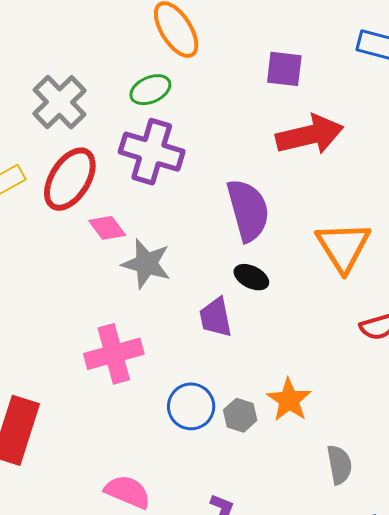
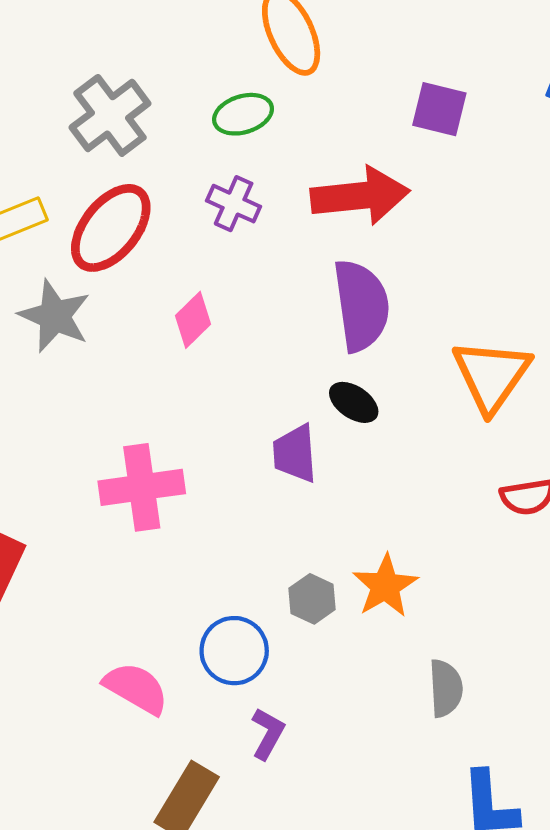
red arrow: (310, 135) -> (360, 196), moved
purple cross: (152, 152) -> (234, 204), size x0.6
pink diamond: (107, 228) -> (193, 320), moved, turned 75
gray star: (146, 264) -> (55, 316), moved
blue circle: (191, 406) -> (234, 651), moved

